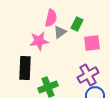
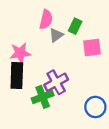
pink star: (39, 41) -> (20, 53), moved
purple cross: (88, 75) -> (56, 82), moved

